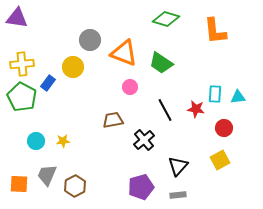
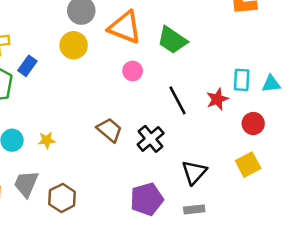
yellow circle: (73, 67) -> (74, 45), moved
red star: (196, 109) -> (217, 99), turned -30
brown trapezoid: (113, 120) -> (110, 130), moved, turned 50

